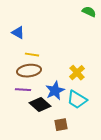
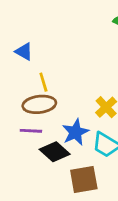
yellow line: (32, 55) -> (43, 82), turned 64
brown square: (61, 125) -> (84, 180), size x1.5

